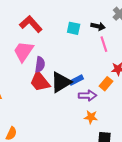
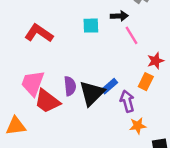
pink trapezoid: (23, 51) -> (33, 83), moved
purple semicircle: (40, 64) -> (70, 86), moved
red trapezoid: (40, 82) -> (47, 101), moved
purple arrow: (88, 96) -> (127, 101), turned -90

